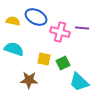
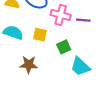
purple line: (82, 28) -> (83, 20), moved
yellow square: (44, 59) -> (40, 35), moved

